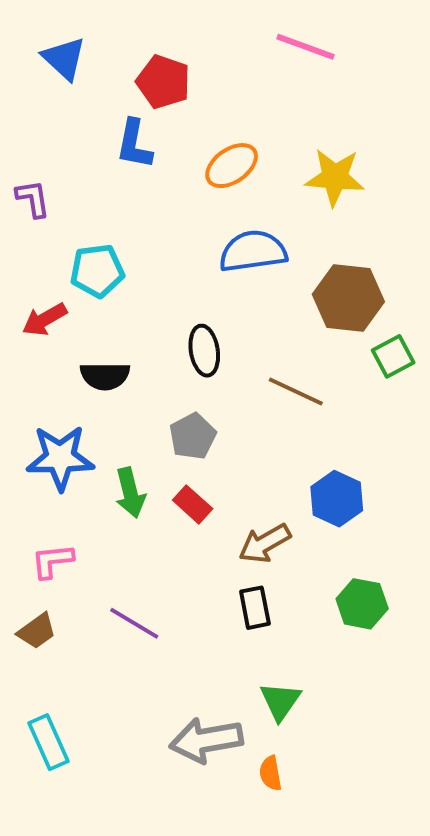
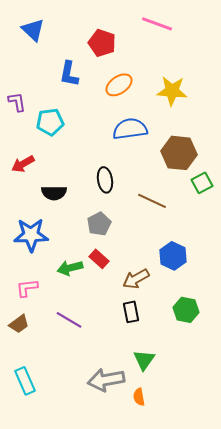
red pentagon: (163, 82) -> (102, 43), moved
cyan pentagon: (97, 271) -> (50, 122), moved
green arrow: (130, 493) -> (70, 268), moved, turned 90

